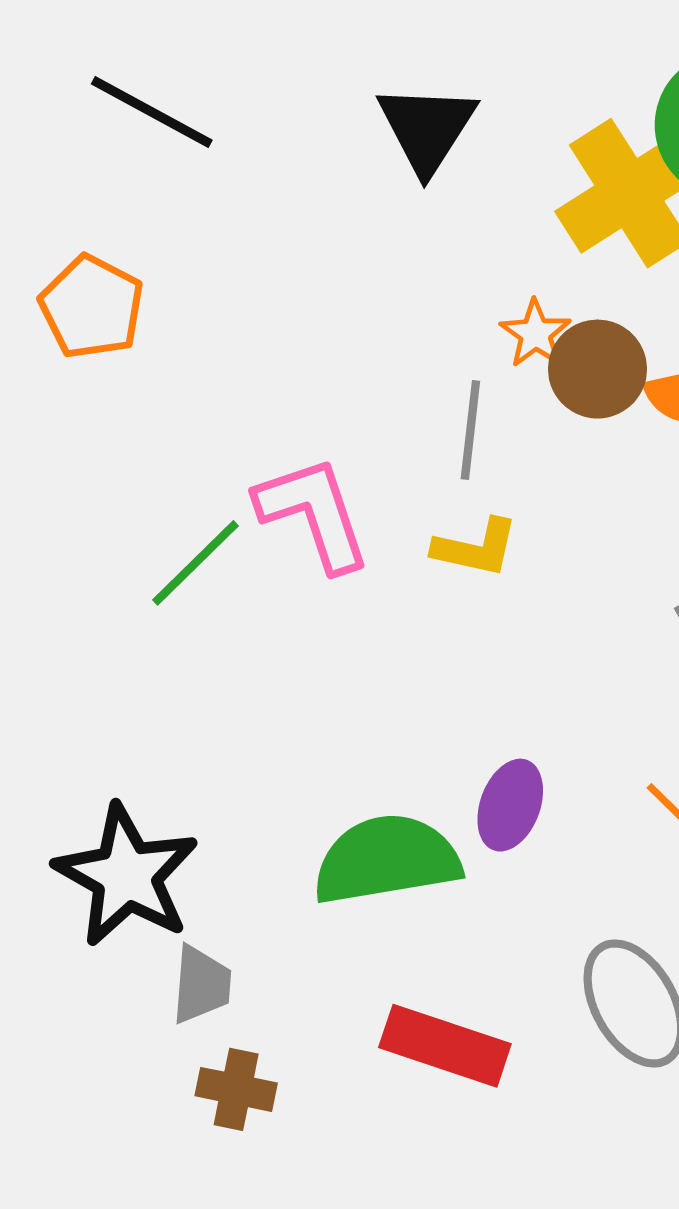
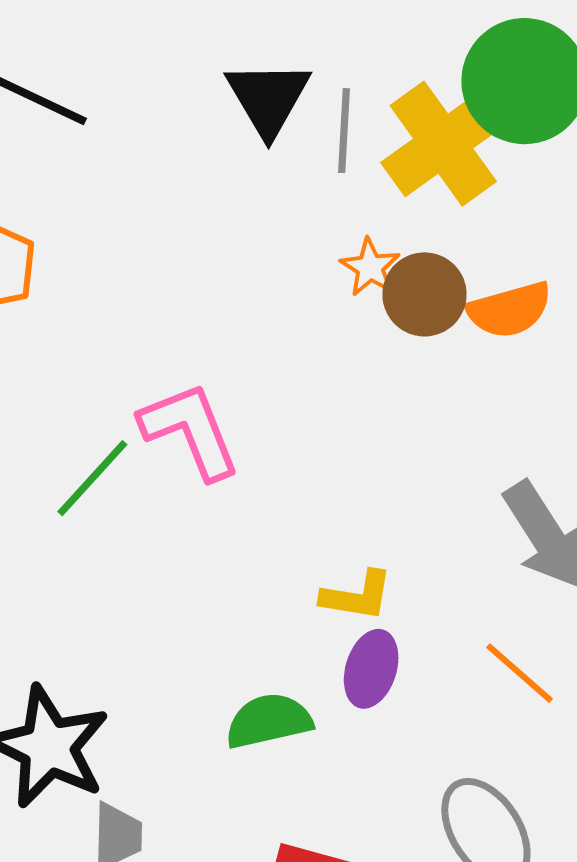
gray line: (470, 430) -> (344, 131), moved
yellow L-shape: (476, 548) -> (357, 596), moved
green semicircle: (387, 860) -> (269, 721), size x0.7

